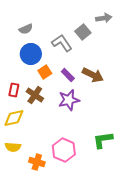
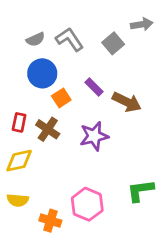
gray L-shape: (62, 43) -> (70, 39), moved
purple rectangle: (68, 75) -> (94, 87), moved

